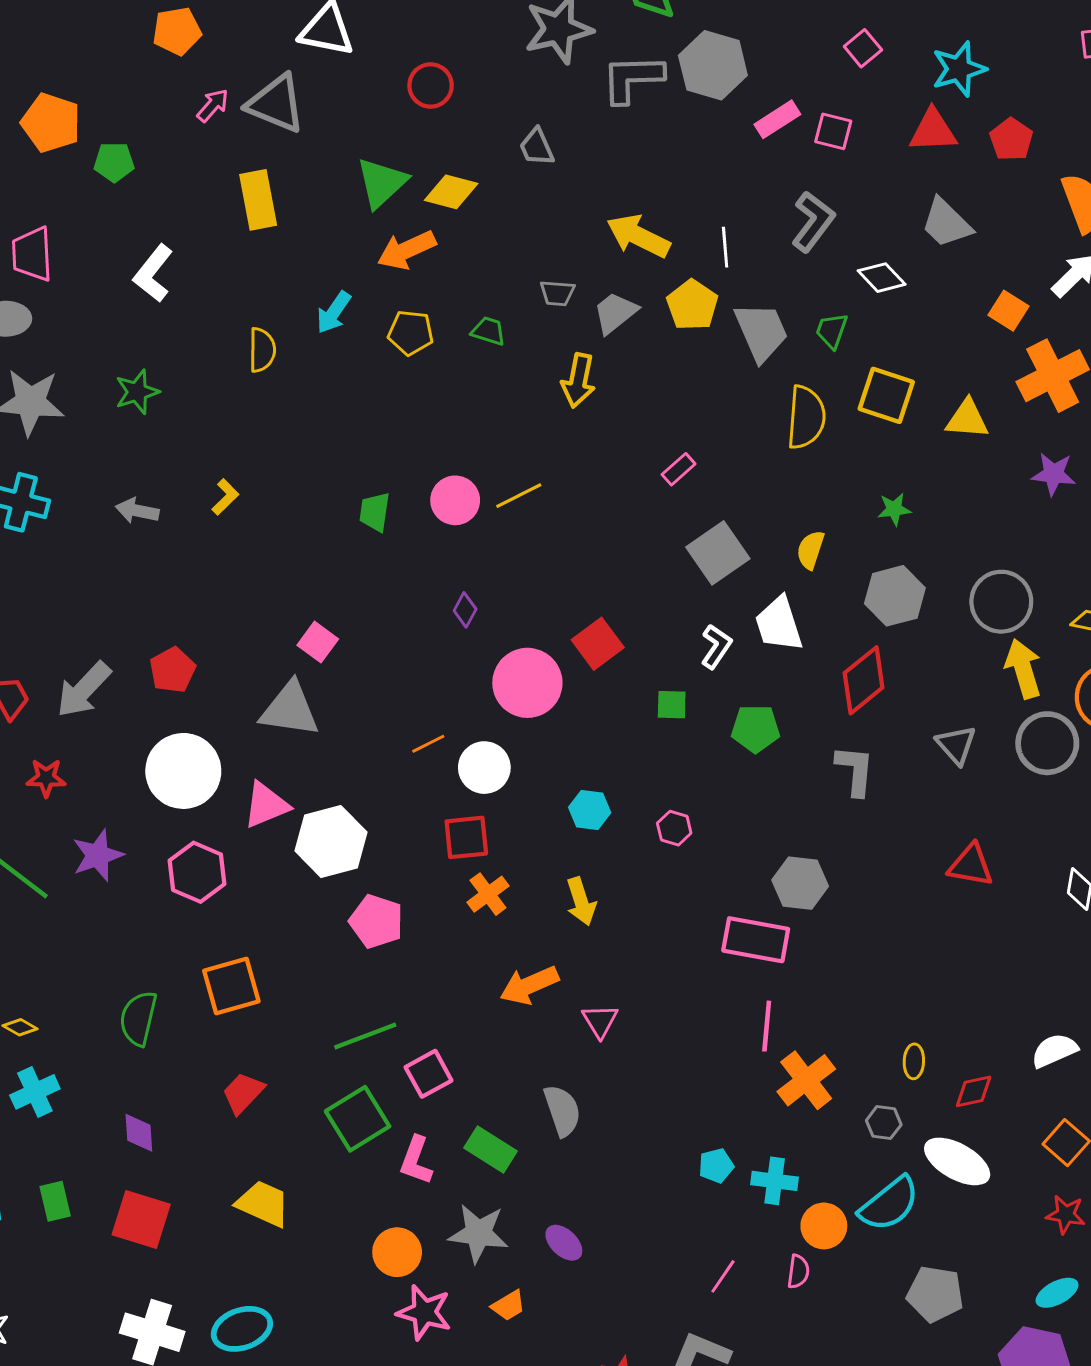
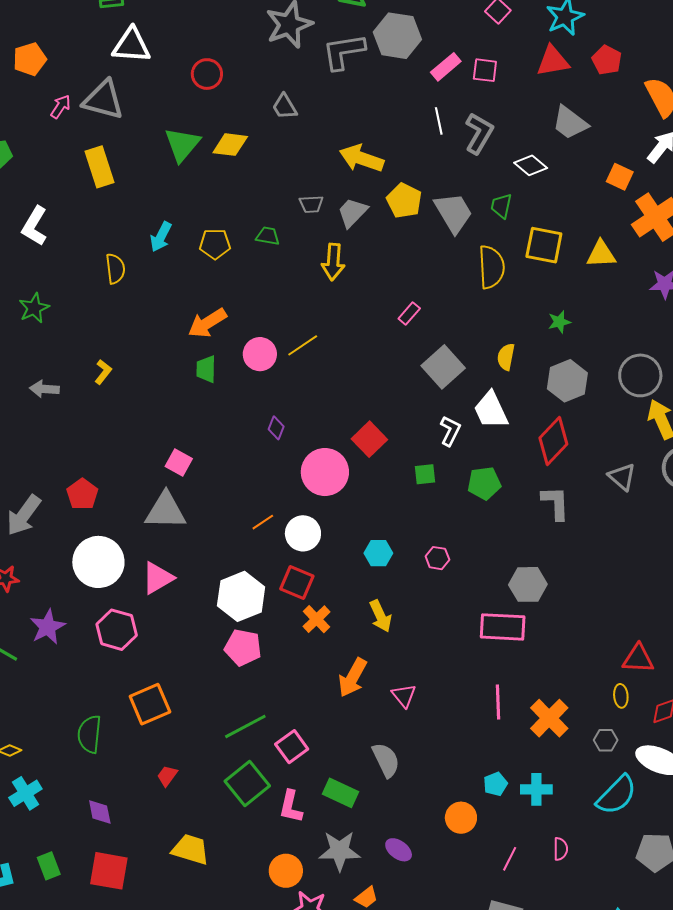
white line: (725, 247) -> (439, 121), moved
orange arrow: (407, 250) -> (207, 323), moved
red square: (466, 837) -> (297, 583), turned 36
white hexagon: (331, 842) -> (241, 596), moved
red triangle: (971, 865) -> (638, 659), moved
orange arrow: (529, 985) -> (353, 678), turned -30
pink line: (767, 1026) -> (498, 702), moved
red trapezoid: (243, 1093) -> (167, 776), size x0.7
orange circle: (824, 1226) -> (461, 818), moved

